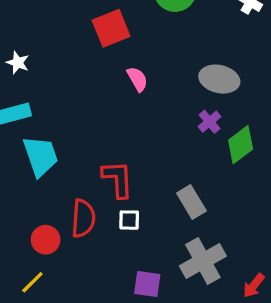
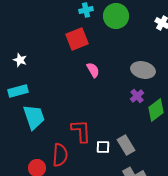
white square: (129, 220) -> (103, 147), moved

